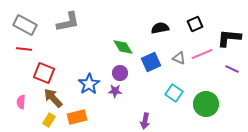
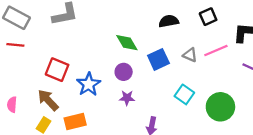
red square: (44, 73) -> (57, 70), moved
purple star: (115, 91) -> (127, 98), moved

